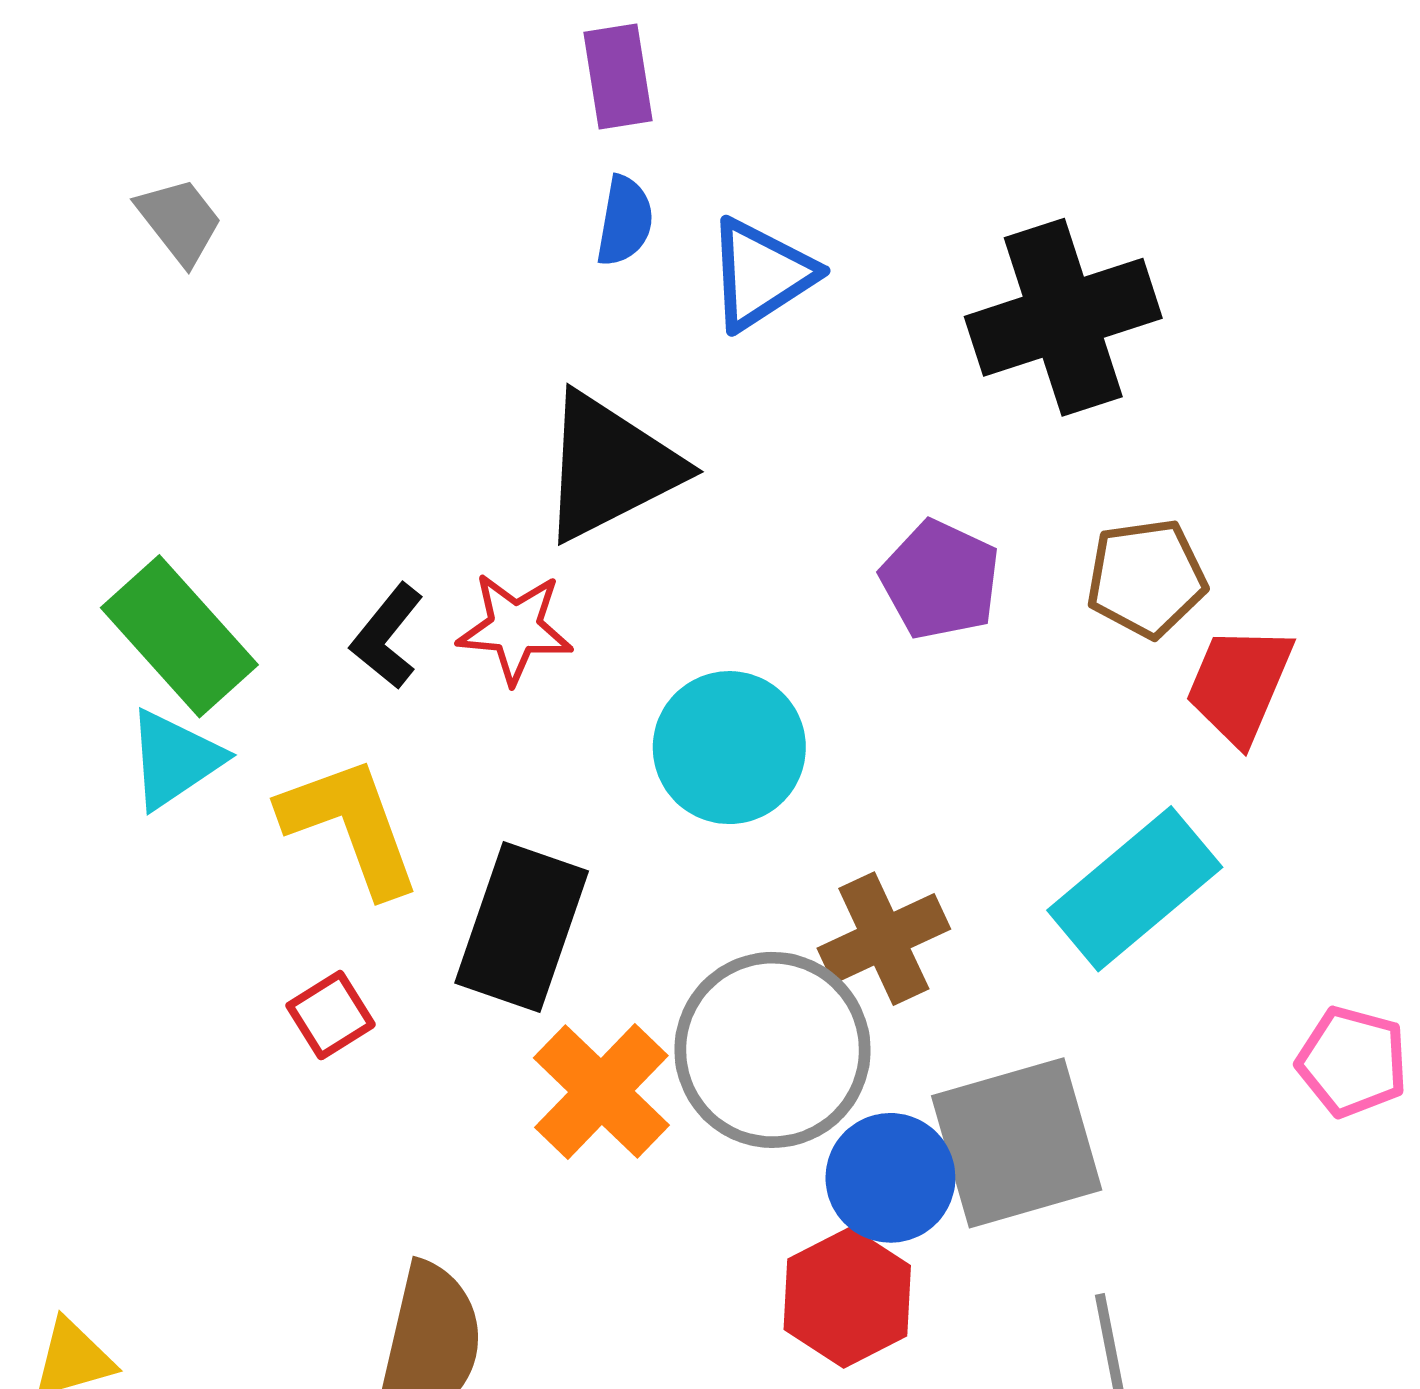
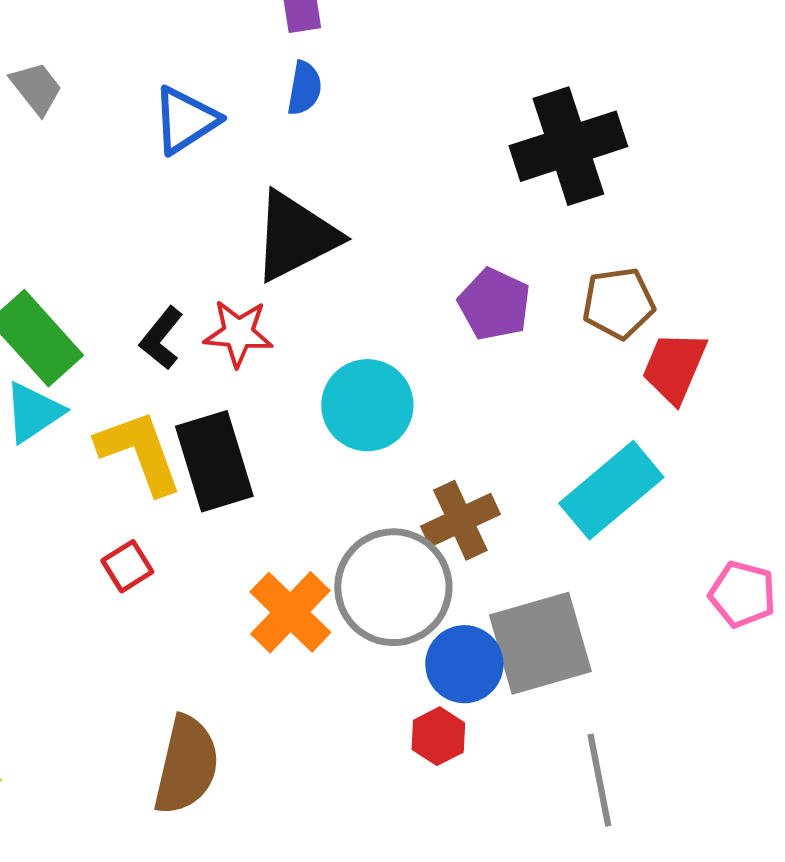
blue triangle: (761, 274) -> (185, 120), moved
black rectangle: (522, 927) -> (214, 461), moved, turned -36
red hexagon: (847, 1297) -> (438, 736), size x0.7

